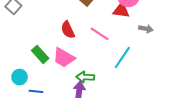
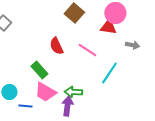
green rectangle: (40, 54) -> (39, 70), moved
pink trapezoid: (64, 58) -> (45, 92), moved

